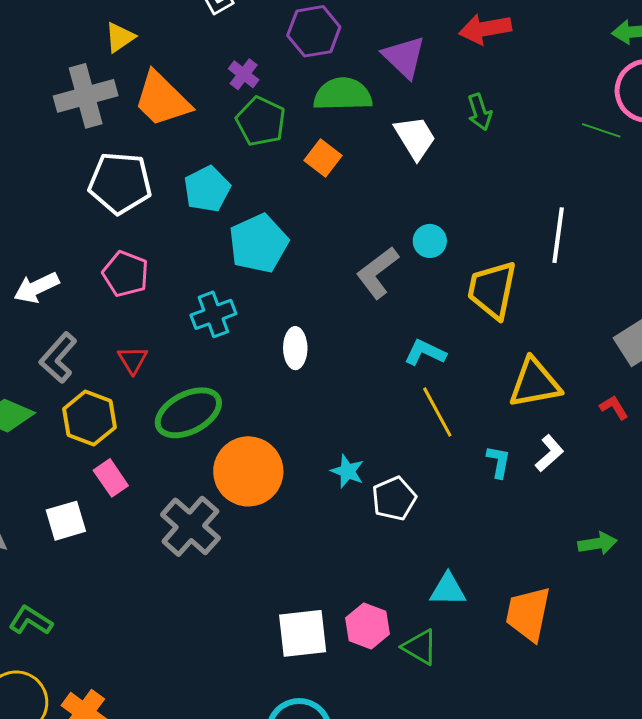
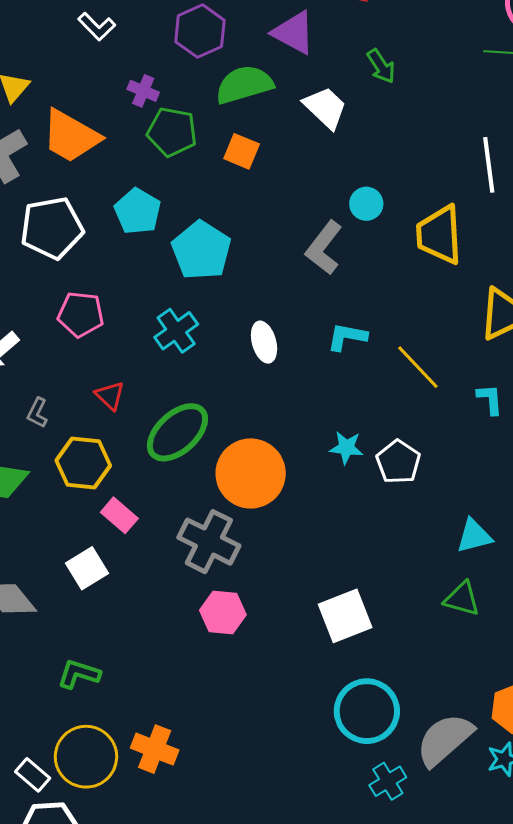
cyan L-shape: (425, 353) -> (347, 337), moved
gray L-shape: (58, 358) -> (37, 413), size x0.6
pink hexagon: (368, 626) -> (223, 612), moved

